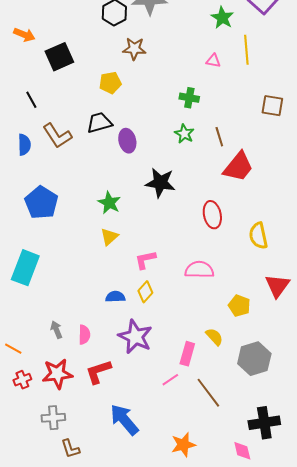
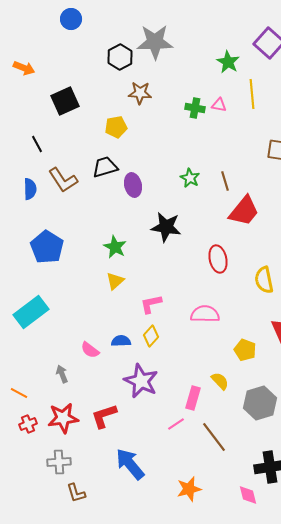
orange arrow: (24, 35) -> (24, 68), moved
green cross: (189, 98) -> (195, 108), moved
cyan rectangle: (25, 268) -> (31, 312), turned 32
pink semicircle: (84, 335) -> (90, 350), moved, turned 126

